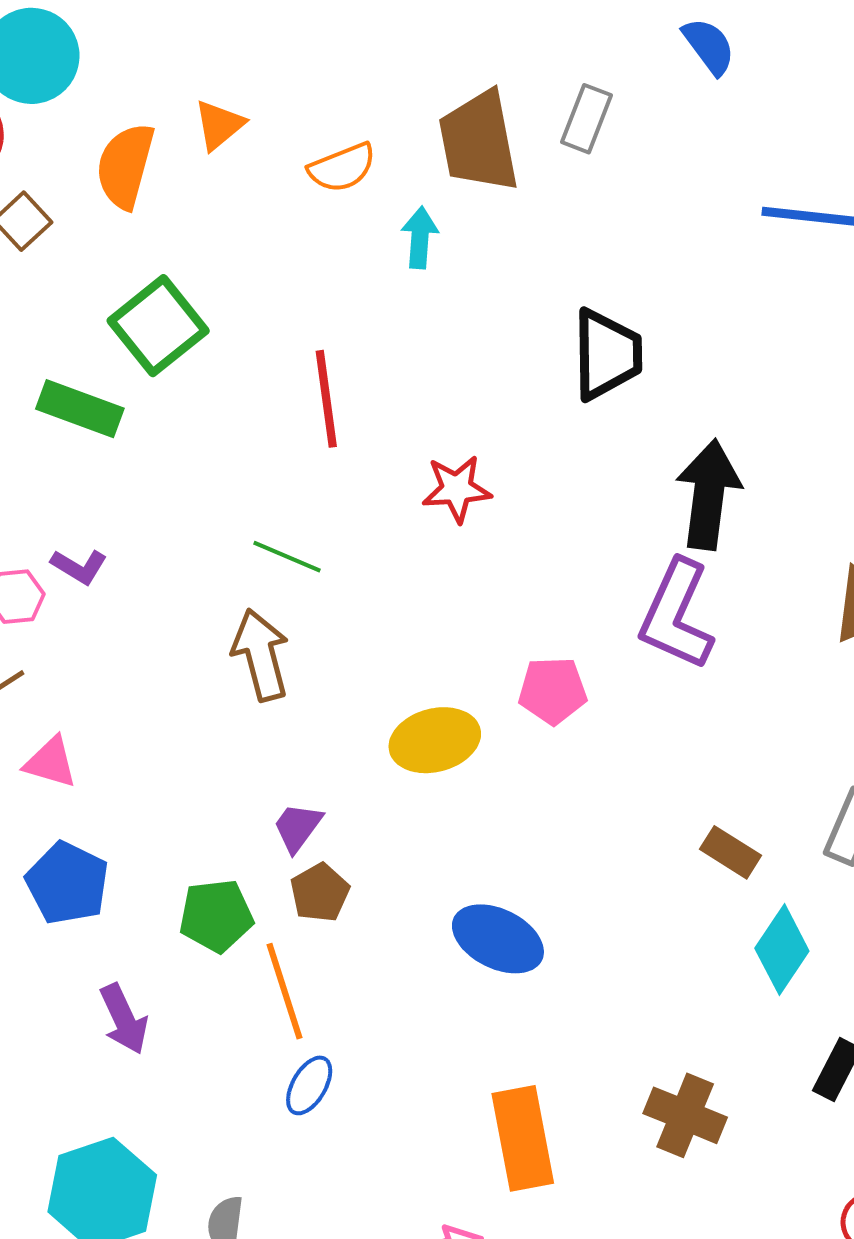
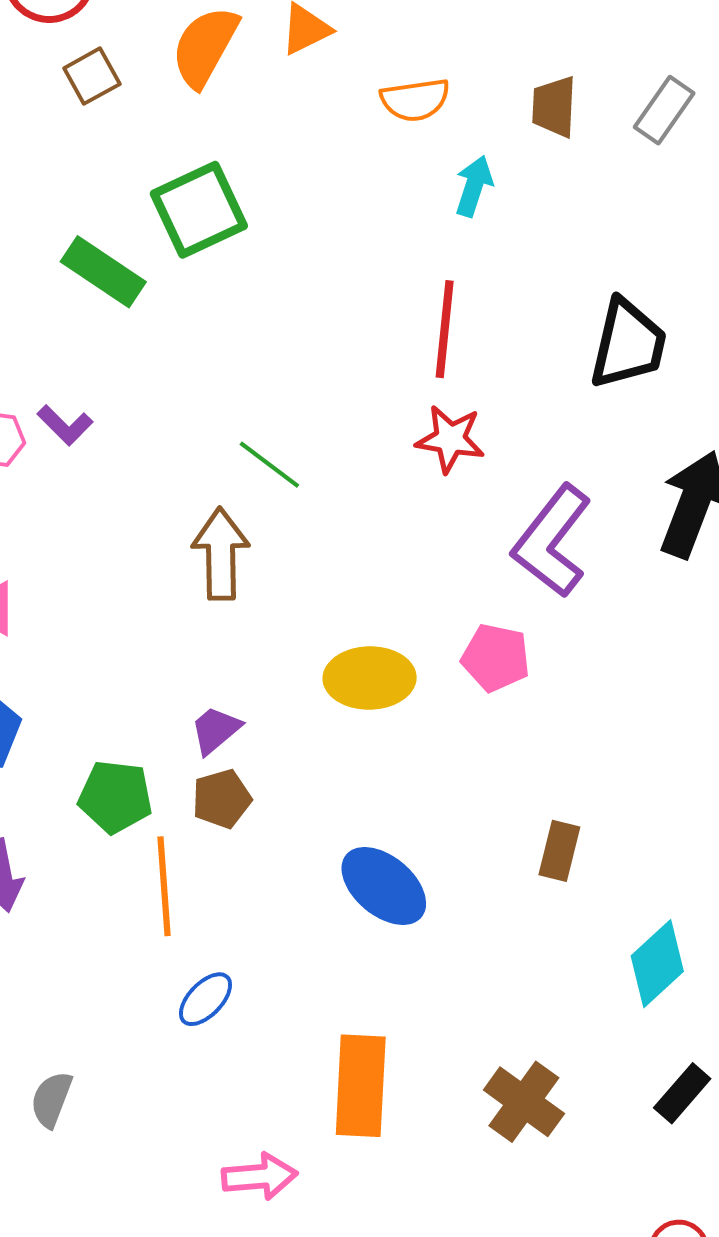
brown trapezoid: (479, 141) -> (554, 107), size x0.6
red line: (326, 399) -> (445, 329), moved
purple L-shape: (676, 615) -> (552, 541), moved
brown rectangle: (730, 852) -> (559, 851), moved, turned 58
blue ellipse: (309, 1085) -> (205, 999), moved

